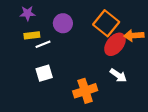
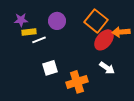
purple star: (27, 13) -> (21, 20), moved
white square: (44, 73) -> (50, 68), moved

